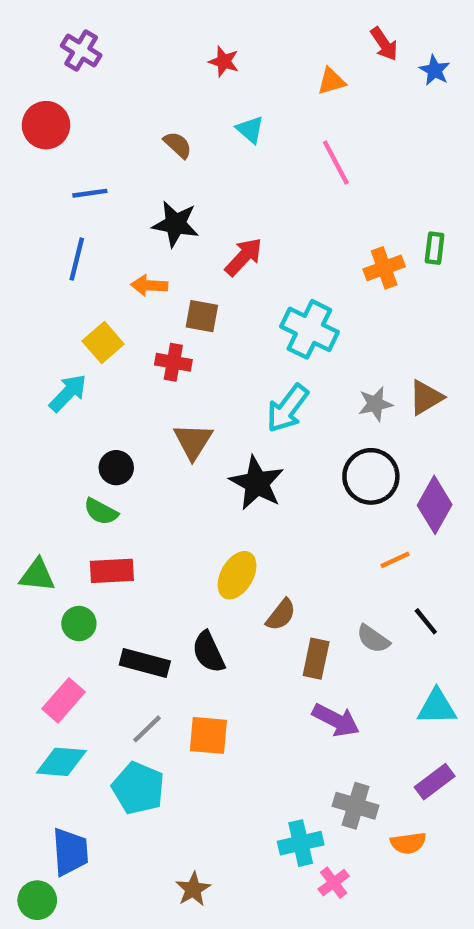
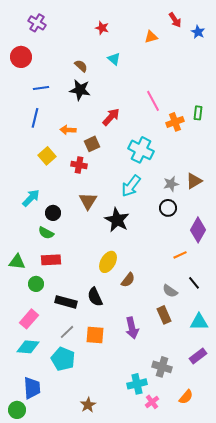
pink line: (336, 162) -> (153, 101), moved
black star: (176, 224) -> (80, 90), moved
brown square: (202, 316) -> (92, 144), turned -35
cyan arrow: (68, 393) -> (31, 198), moved
black circle: (371, 476) -> (168, 208), moved, size x0.7
brown rectangle: (316, 659) -> (164, 315), moved, turned -36
purple arrow: (336, 720) -> (132, 328), moved, turned 50
orange semicircle: (408, 843) -> (186, 397), moved, turned -42

